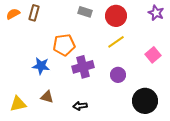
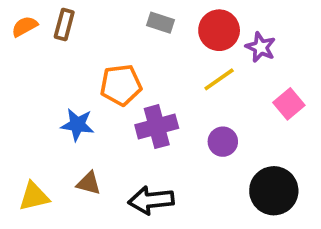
purple star: (156, 13) -> (261, 47), moved
black arrow: (80, 106) -> (151, 200), size x1.6

